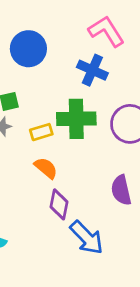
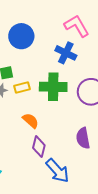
yellow rectangle: (41, 132) -> (22, 88), moved

